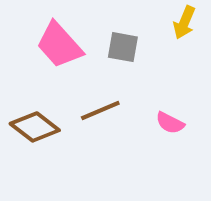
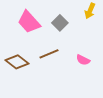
gray square: (123, 47) -> (60, 23), turned 35

